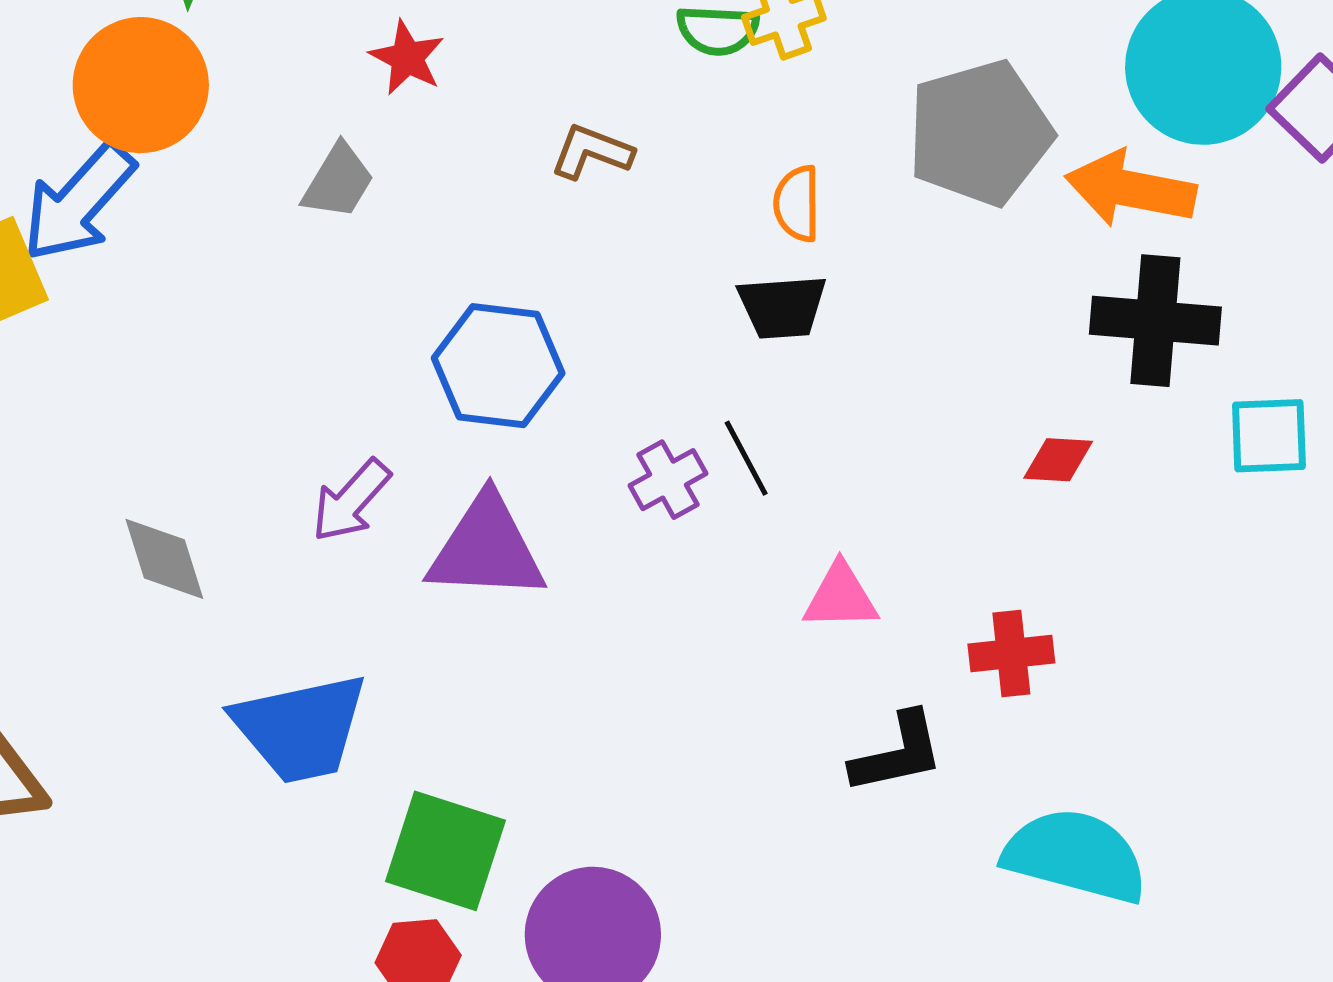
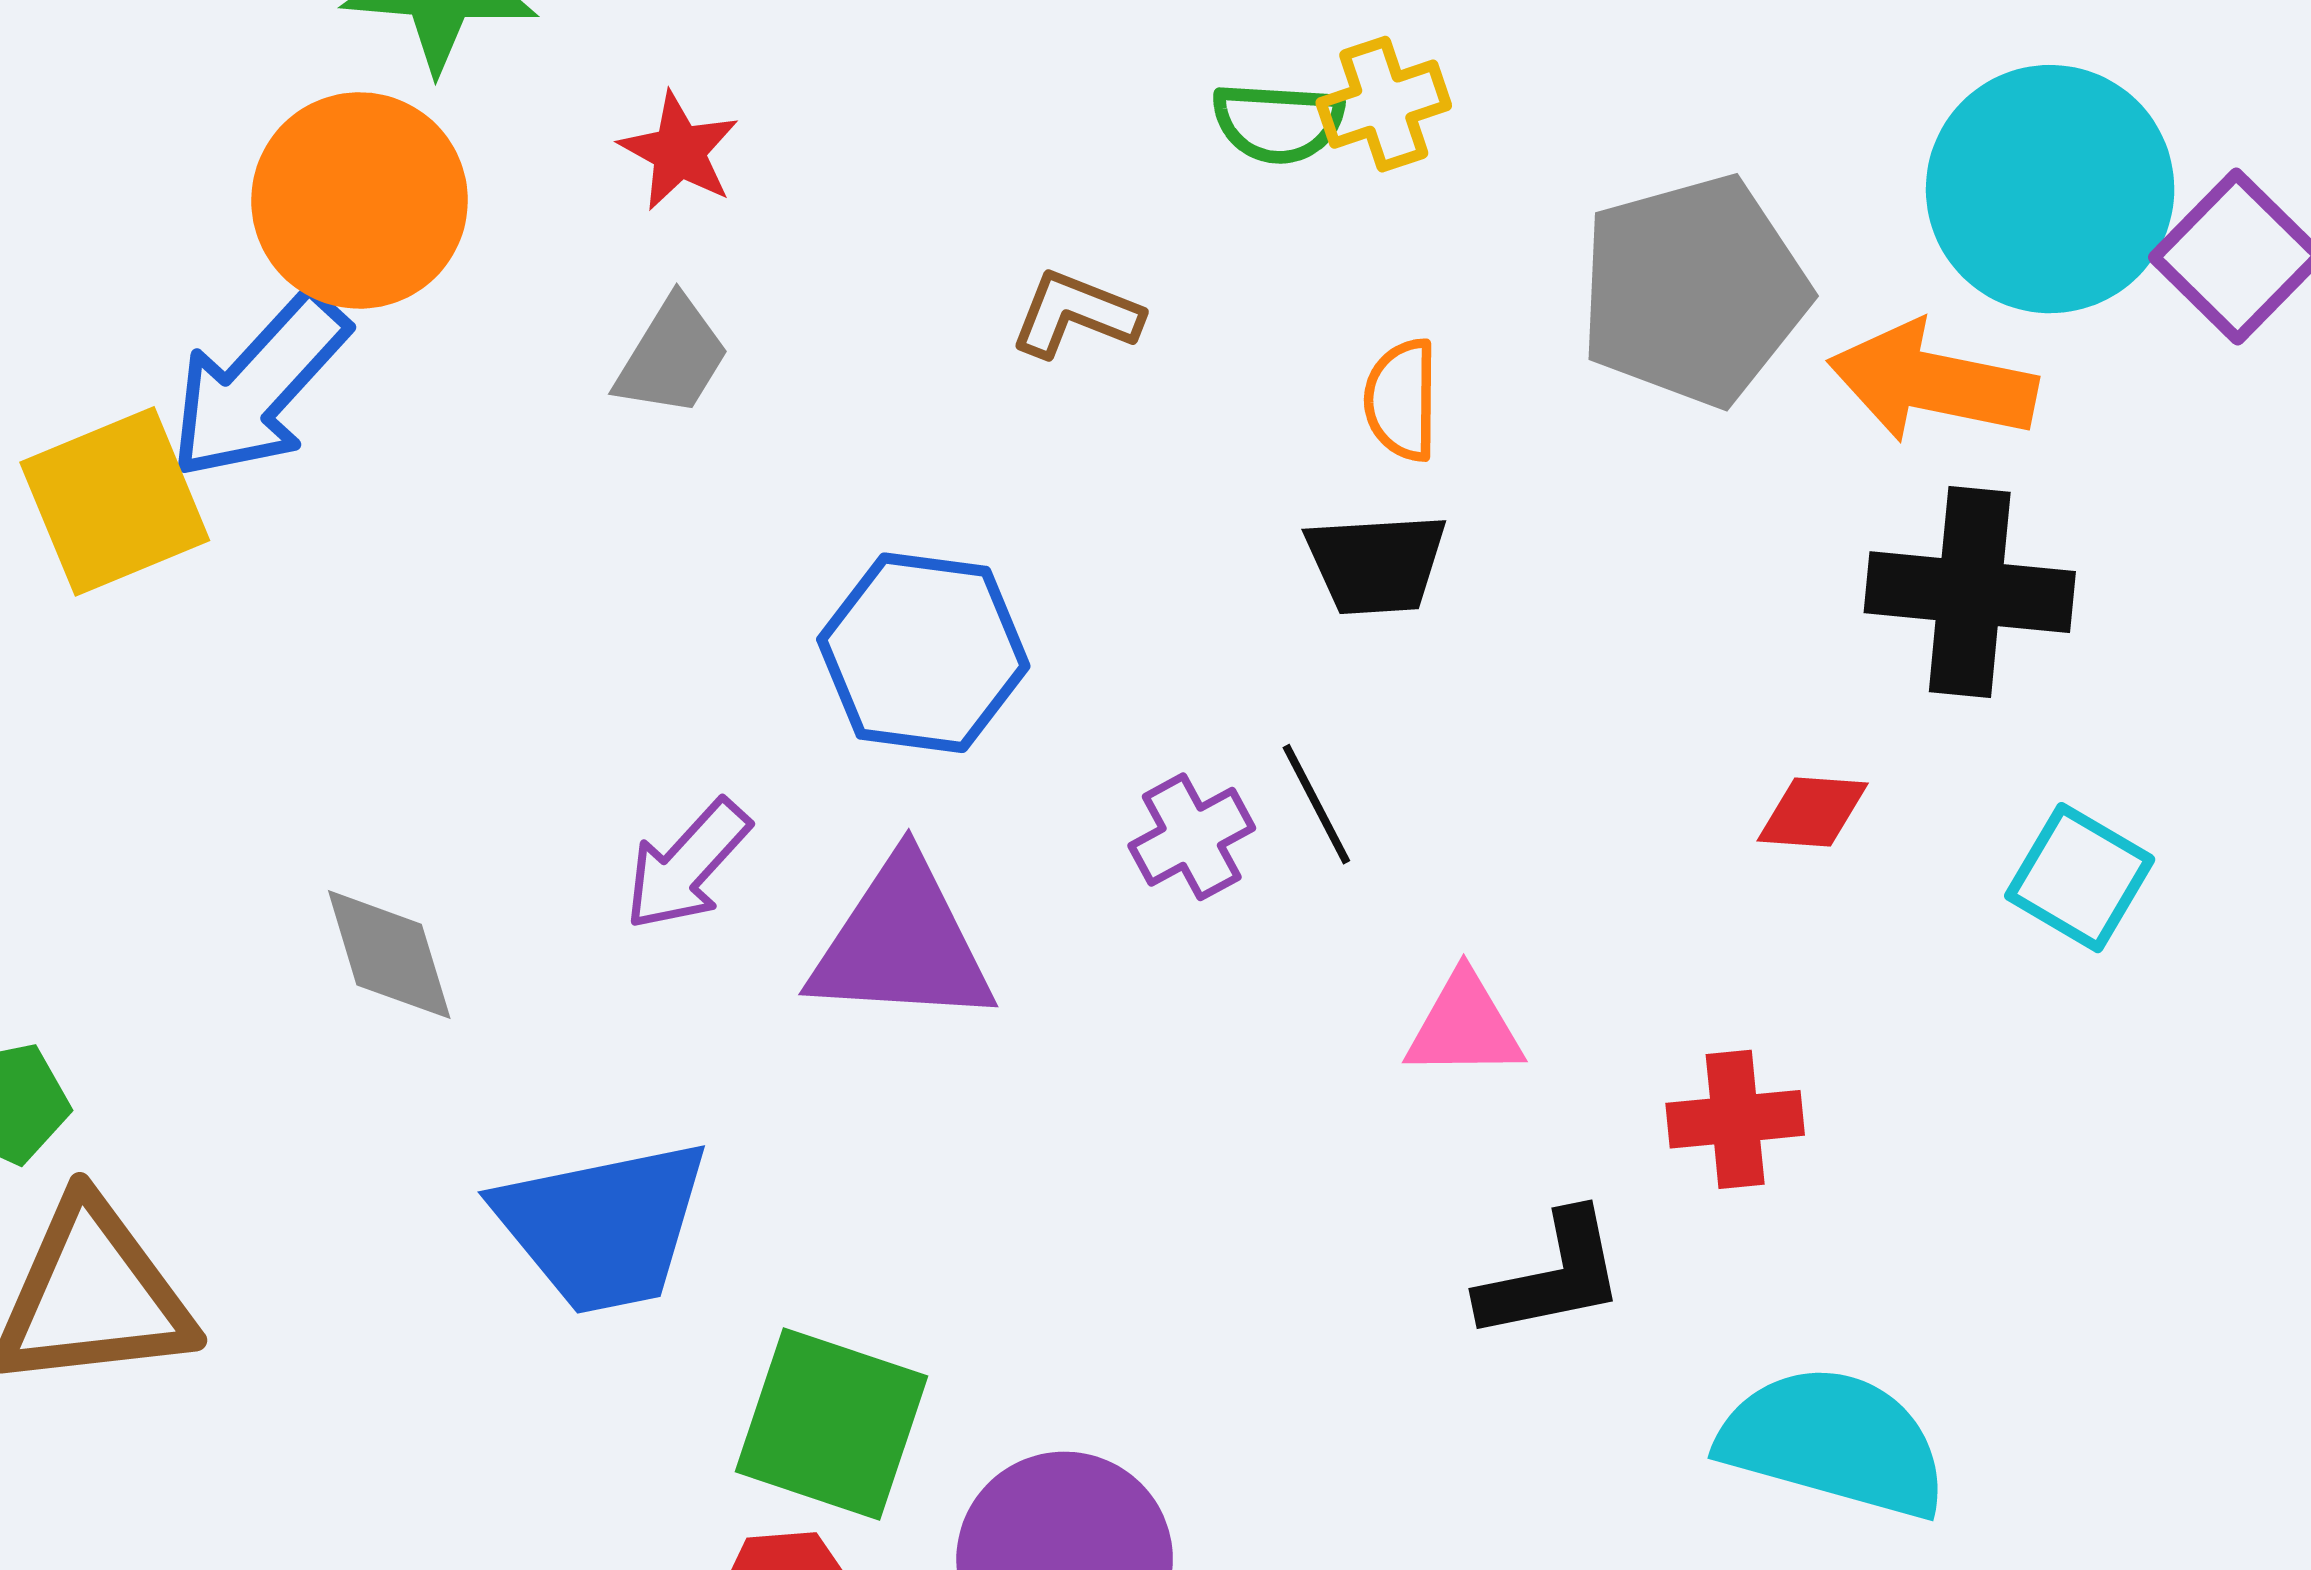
red star: (407, 58) -> (679, 151), moved
cyan square: (1269, 436) -> (2080, 878), moved, turned 32

